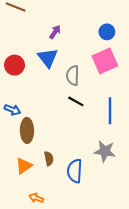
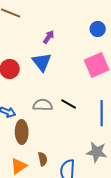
blue circle: (107, 32) -> (98, 29), moved
gray semicircle: (73, 75) -> (43, 105), moved, turned 90

